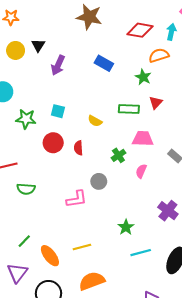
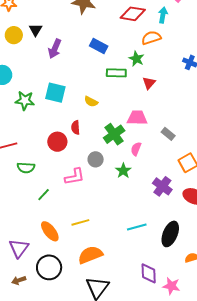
green rectangle: (129, 109) -> (116, 73), moved
cyan square: (58, 111) -> (55, 93), size x1.5
red circle: (53, 143) -> (57, 142), moved
green cross: (118, 155) -> (114, 134), size x1.5
green star: (126, 227) -> (123, 171), moved
green line: (24, 241) -> (44, 195), moved

